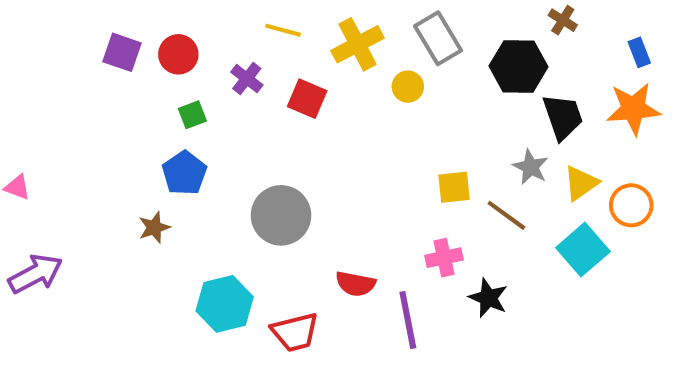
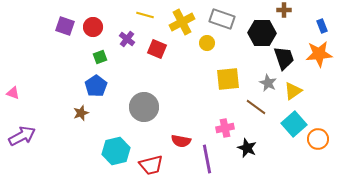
brown cross: (563, 20) -> (284, 10), turned -32
gray rectangle: (438, 38) -> (222, 19), turned -40
yellow square: (454, 187) -> (228, 79), moved, size x1.4
orange circle: (631, 205) -> (318, 139), moved

